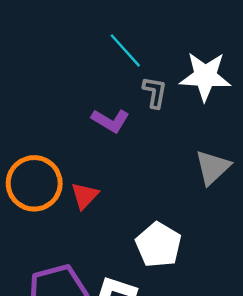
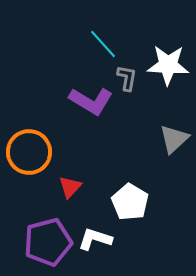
purple L-shape: (110, 121) -> (91, 101), size x1.4
red triangle: (85, 196) -> (70, 187), moved

